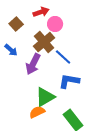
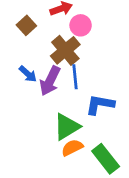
blue arrow: (11, 50) -> (28, 74), moved
blue line: (63, 57) -> (75, 77), moved, turned 42
orange semicircle: (37, 112) -> (72, 148), moved

